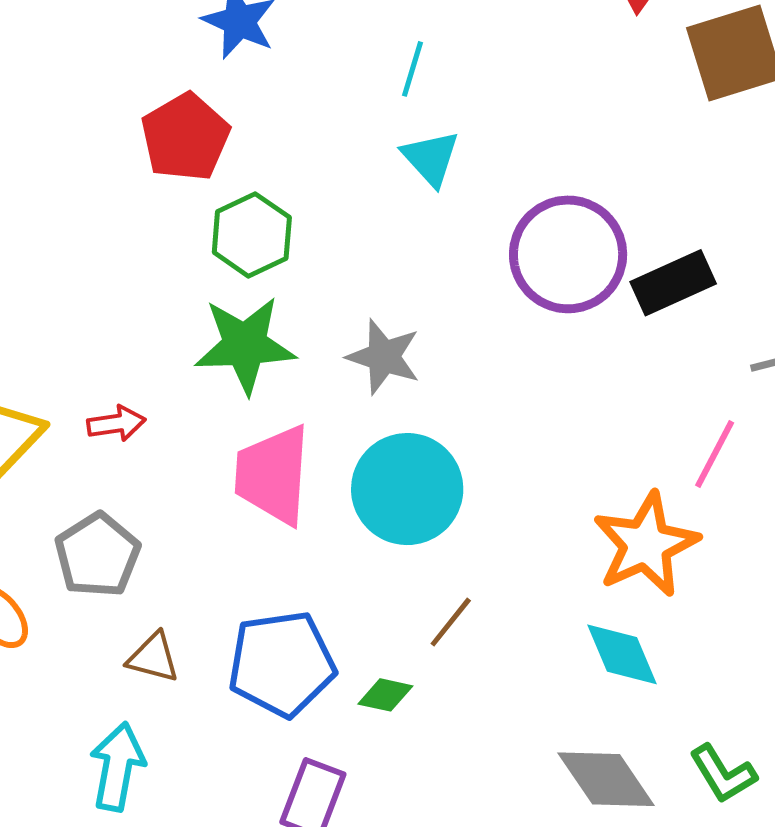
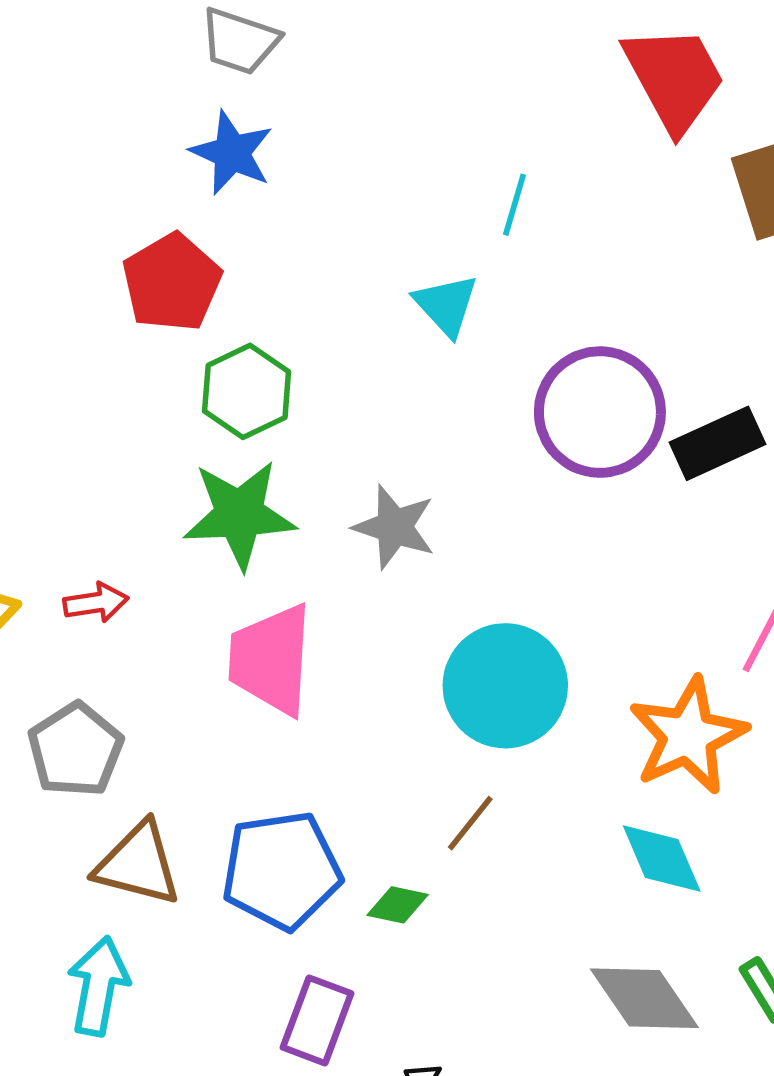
cyan line: (412, 69) -> (515, 205), moved
cyan circle: (407, 489) -> (505, 686), moved
brown triangle: (153, 658) -> (138, 864), size x1.5

